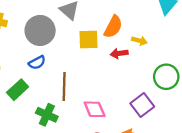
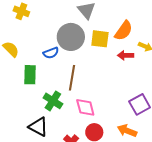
gray circle: (40, 30) -> (71, 37), moved
green rectangle: (18, 90) -> (30, 75), turned -54
pink diamond: (95, 109) -> (85, 107), moved

